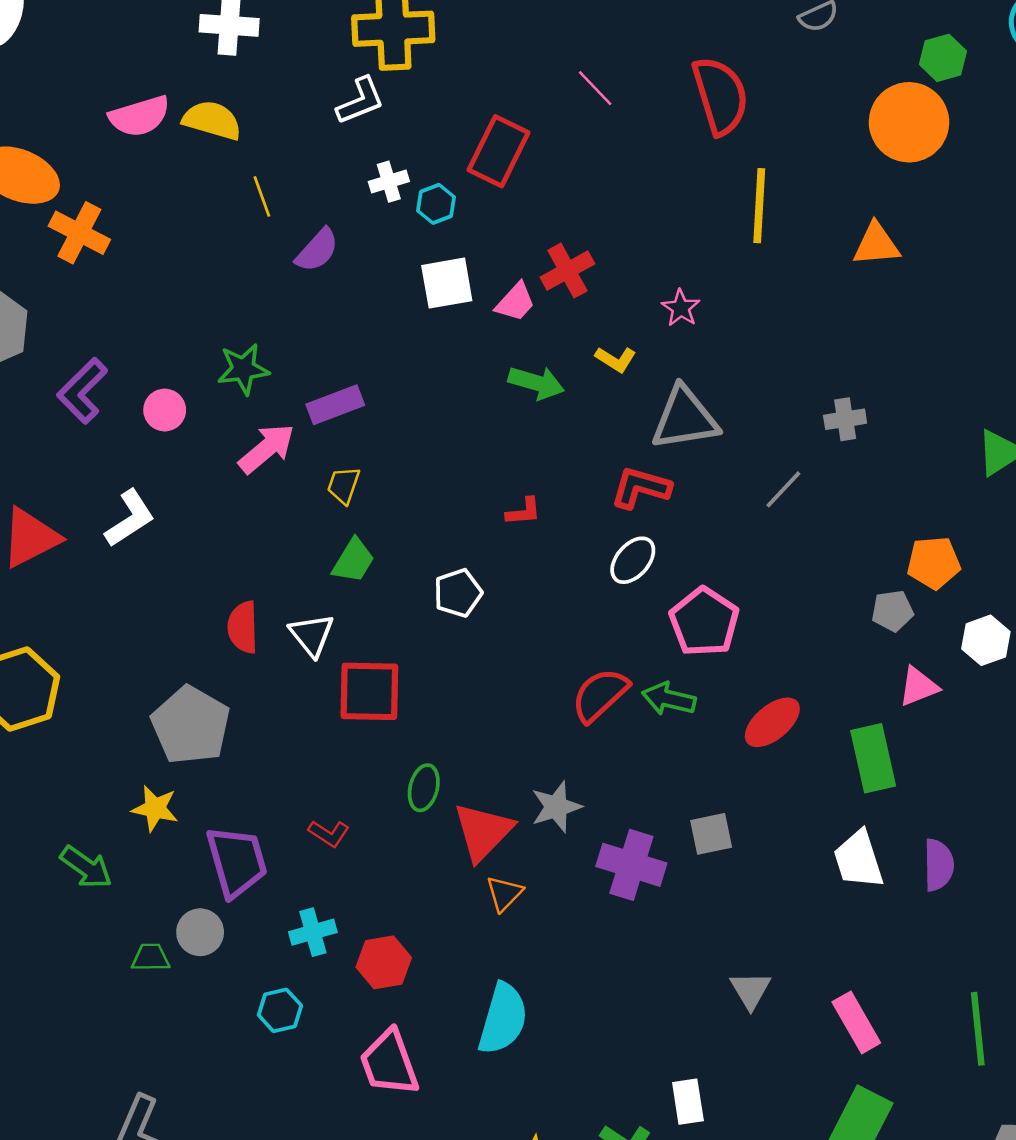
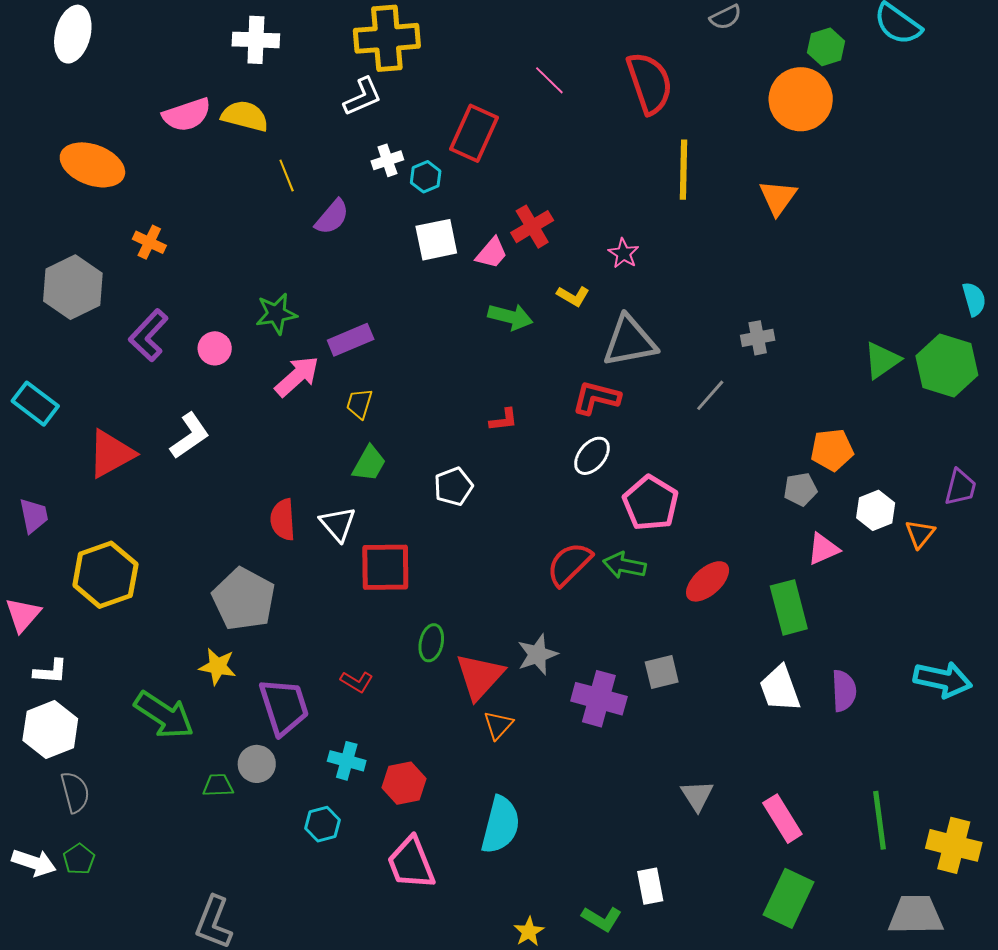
orange cross: (79, 233) -> (149, 242), moved, size x0.7
orange triangle: (876, 244) -> (778, 198), turned -48
green arrow: (86, 867) -> (164, 715), size x1.4
cyan cross: (313, 932) -> (347, 761), turned 33

